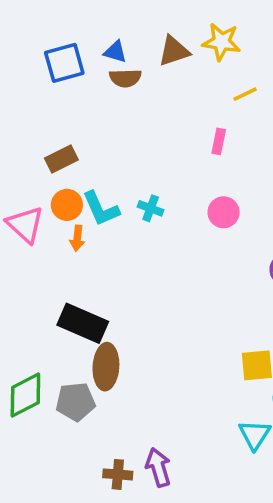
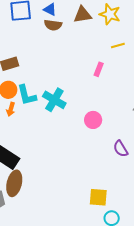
cyan cross: (151, 208) -> (54, 100), size x1.6
pink circle: (224, 212) -> (93, 120), moved

